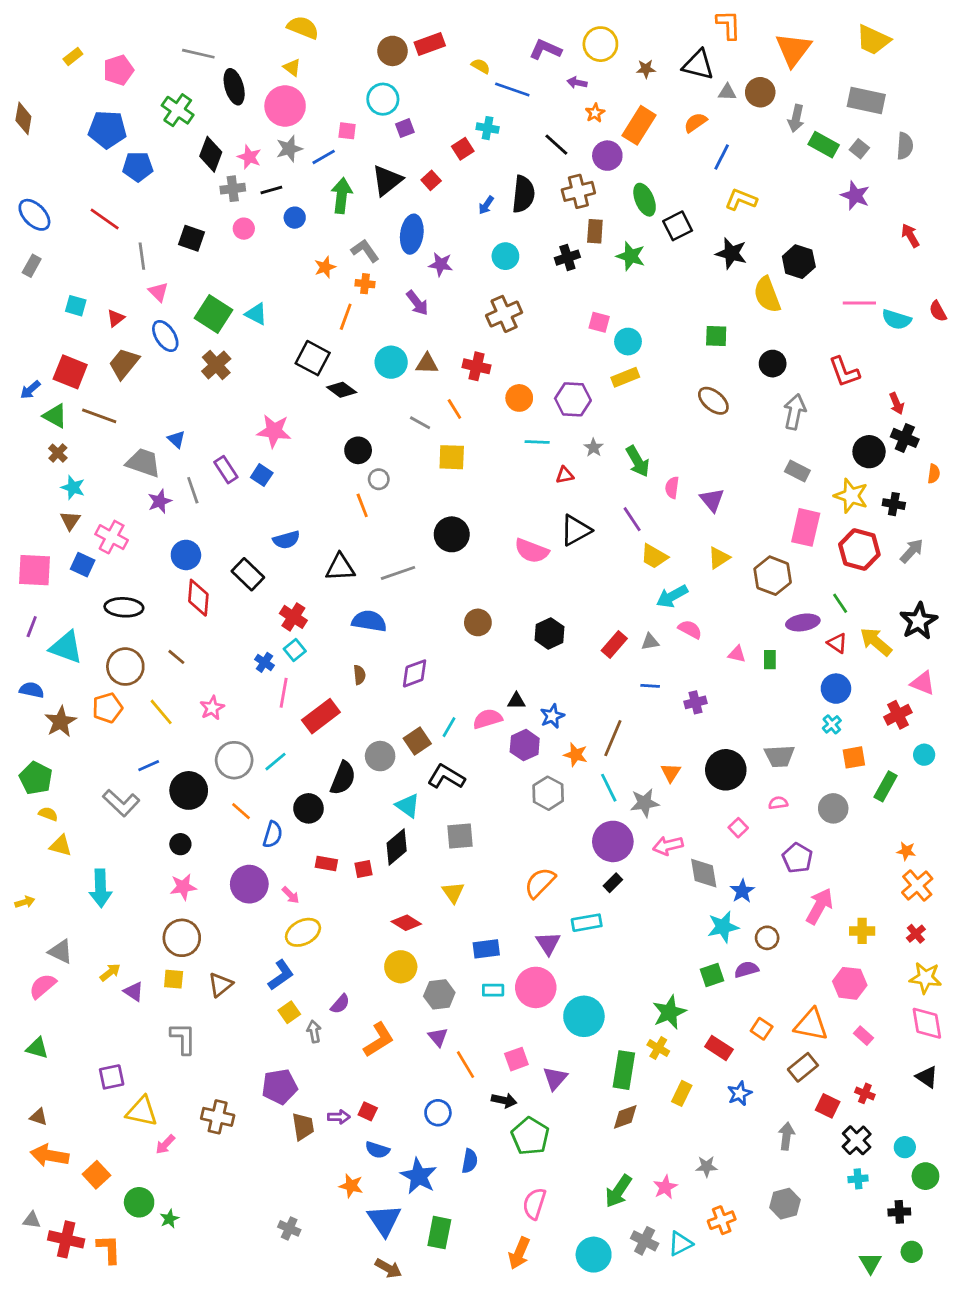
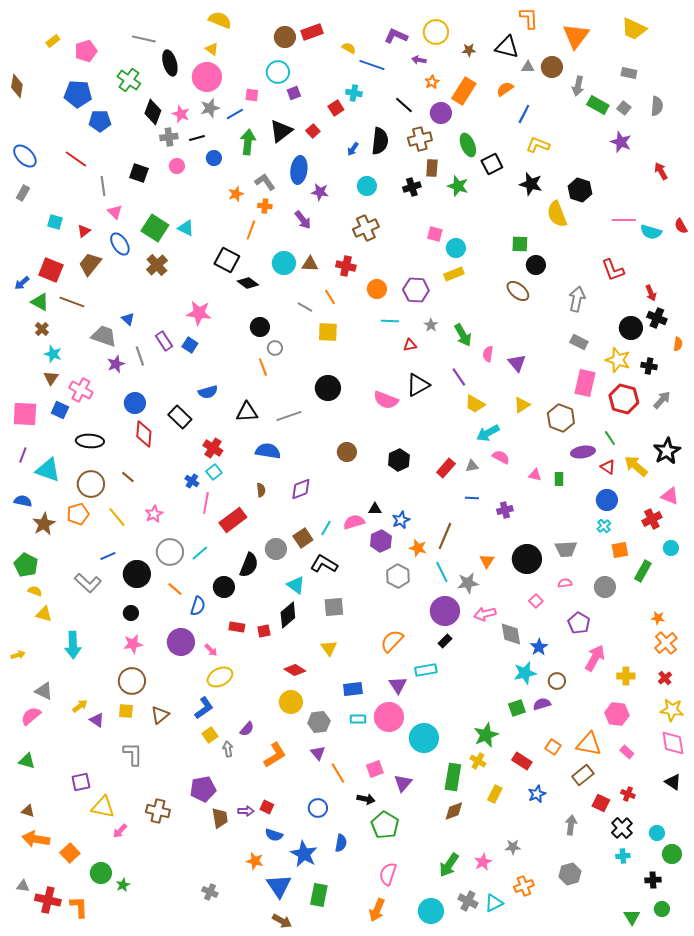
gray rectangle: (866, 101) -> (629, 73), size x0.6
black circle: (773, 364) -> (536, 265), moved

